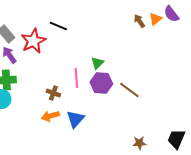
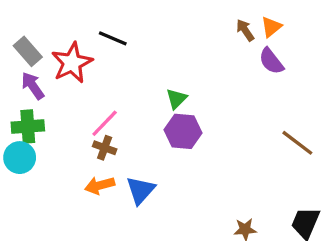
purple semicircle: (171, 14) -> (271, 61), moved
pink line: (76, 78) -> (105, 123), moved, turned 48
brown line: (129, 90) -> (297, 143), moved

